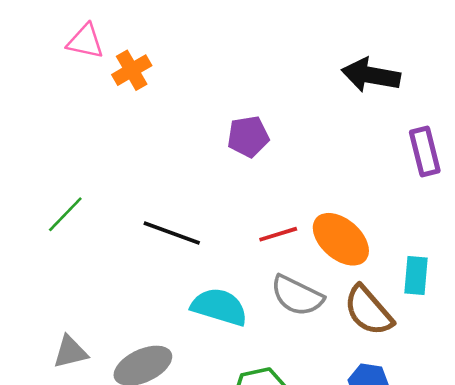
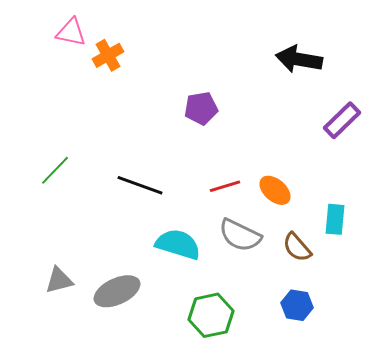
purple rectangle: (425, 152) -> (342, 120), turned 60
orange ellipse: (341, 239) -> (275, 190), size x0.7
brown semicircle: (368, 311) -> (297, 247), size x0.7

